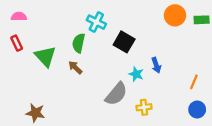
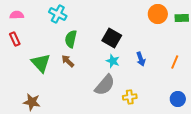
cyan cross: (96, 22) -> (58, 14), moved
green triangle: (45, 56) -> (41, 63), moved
cyan star: (136, 74) -> (113, 61), moved
orange line: (194, 82) -> (175, 62), moved

